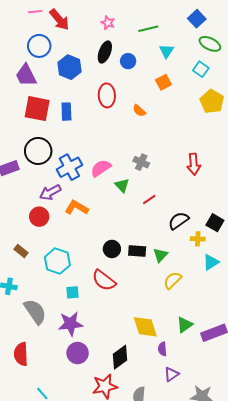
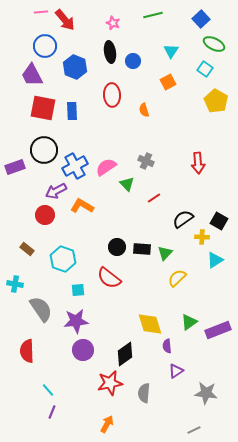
green line: (148, 29) -> (153, 15), moved
black ellipse: (105, 52) -> (110, 52), turned -30
orange semicircle: (139, 111) -> (144, 110), turned 32

